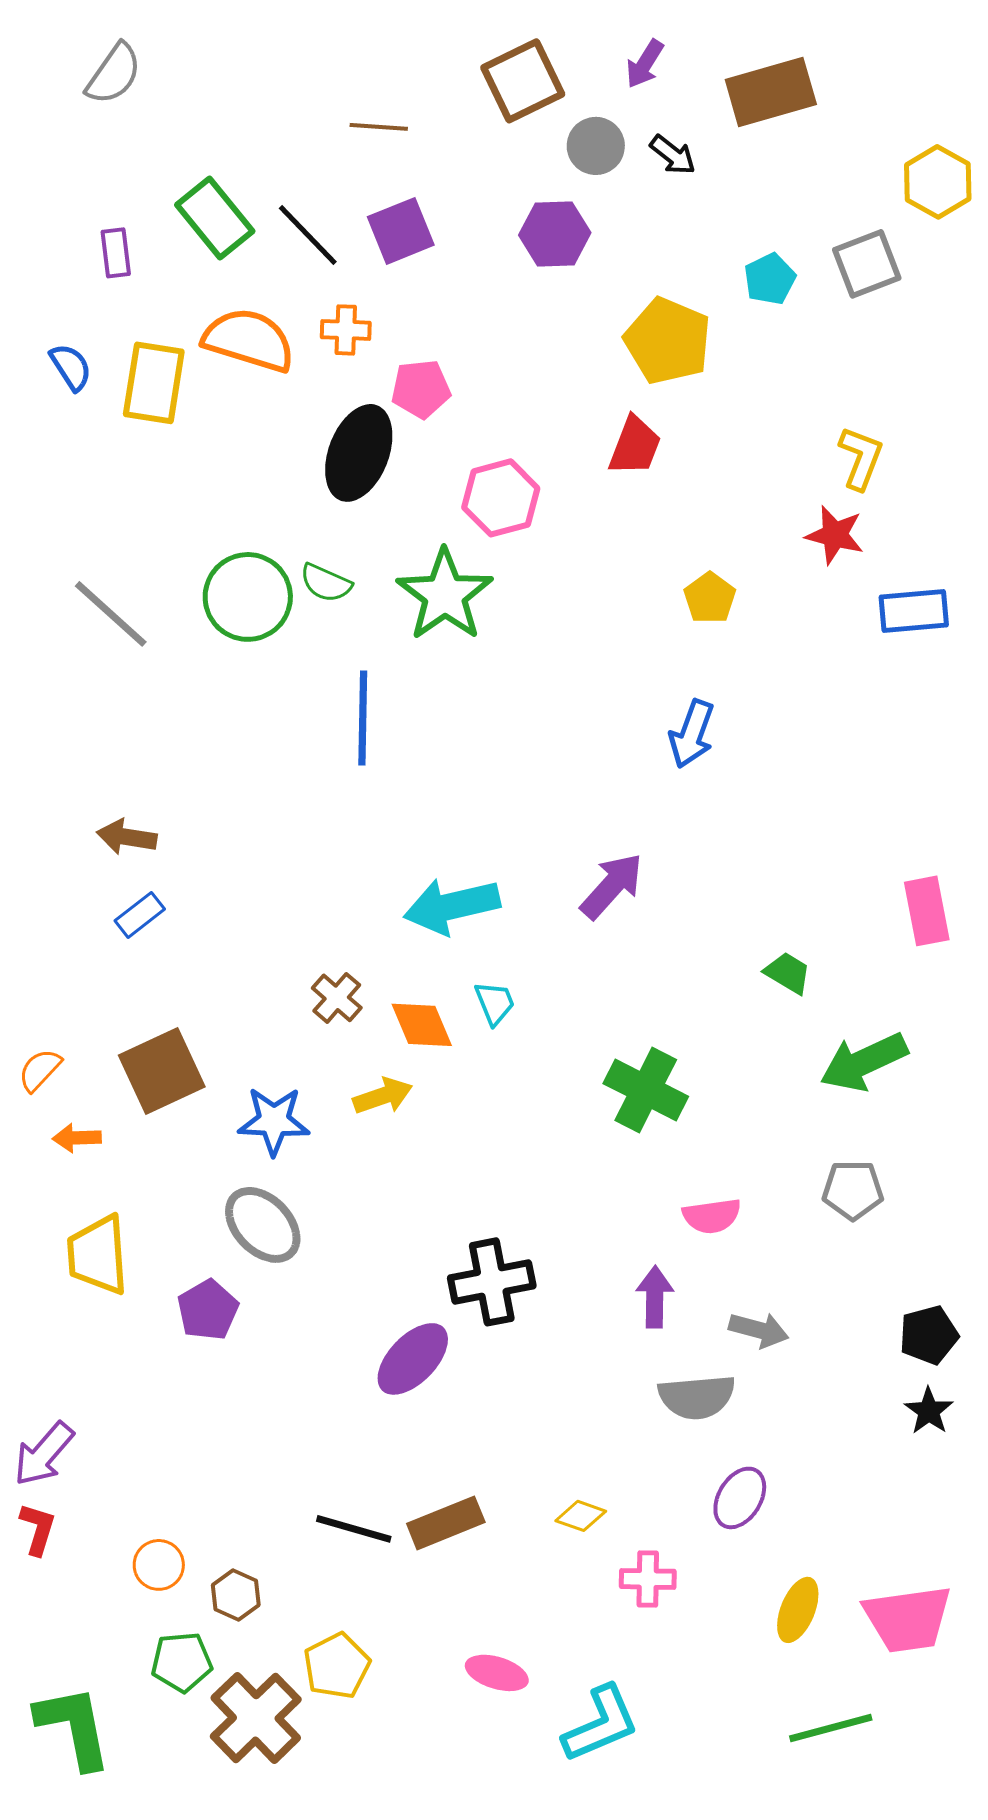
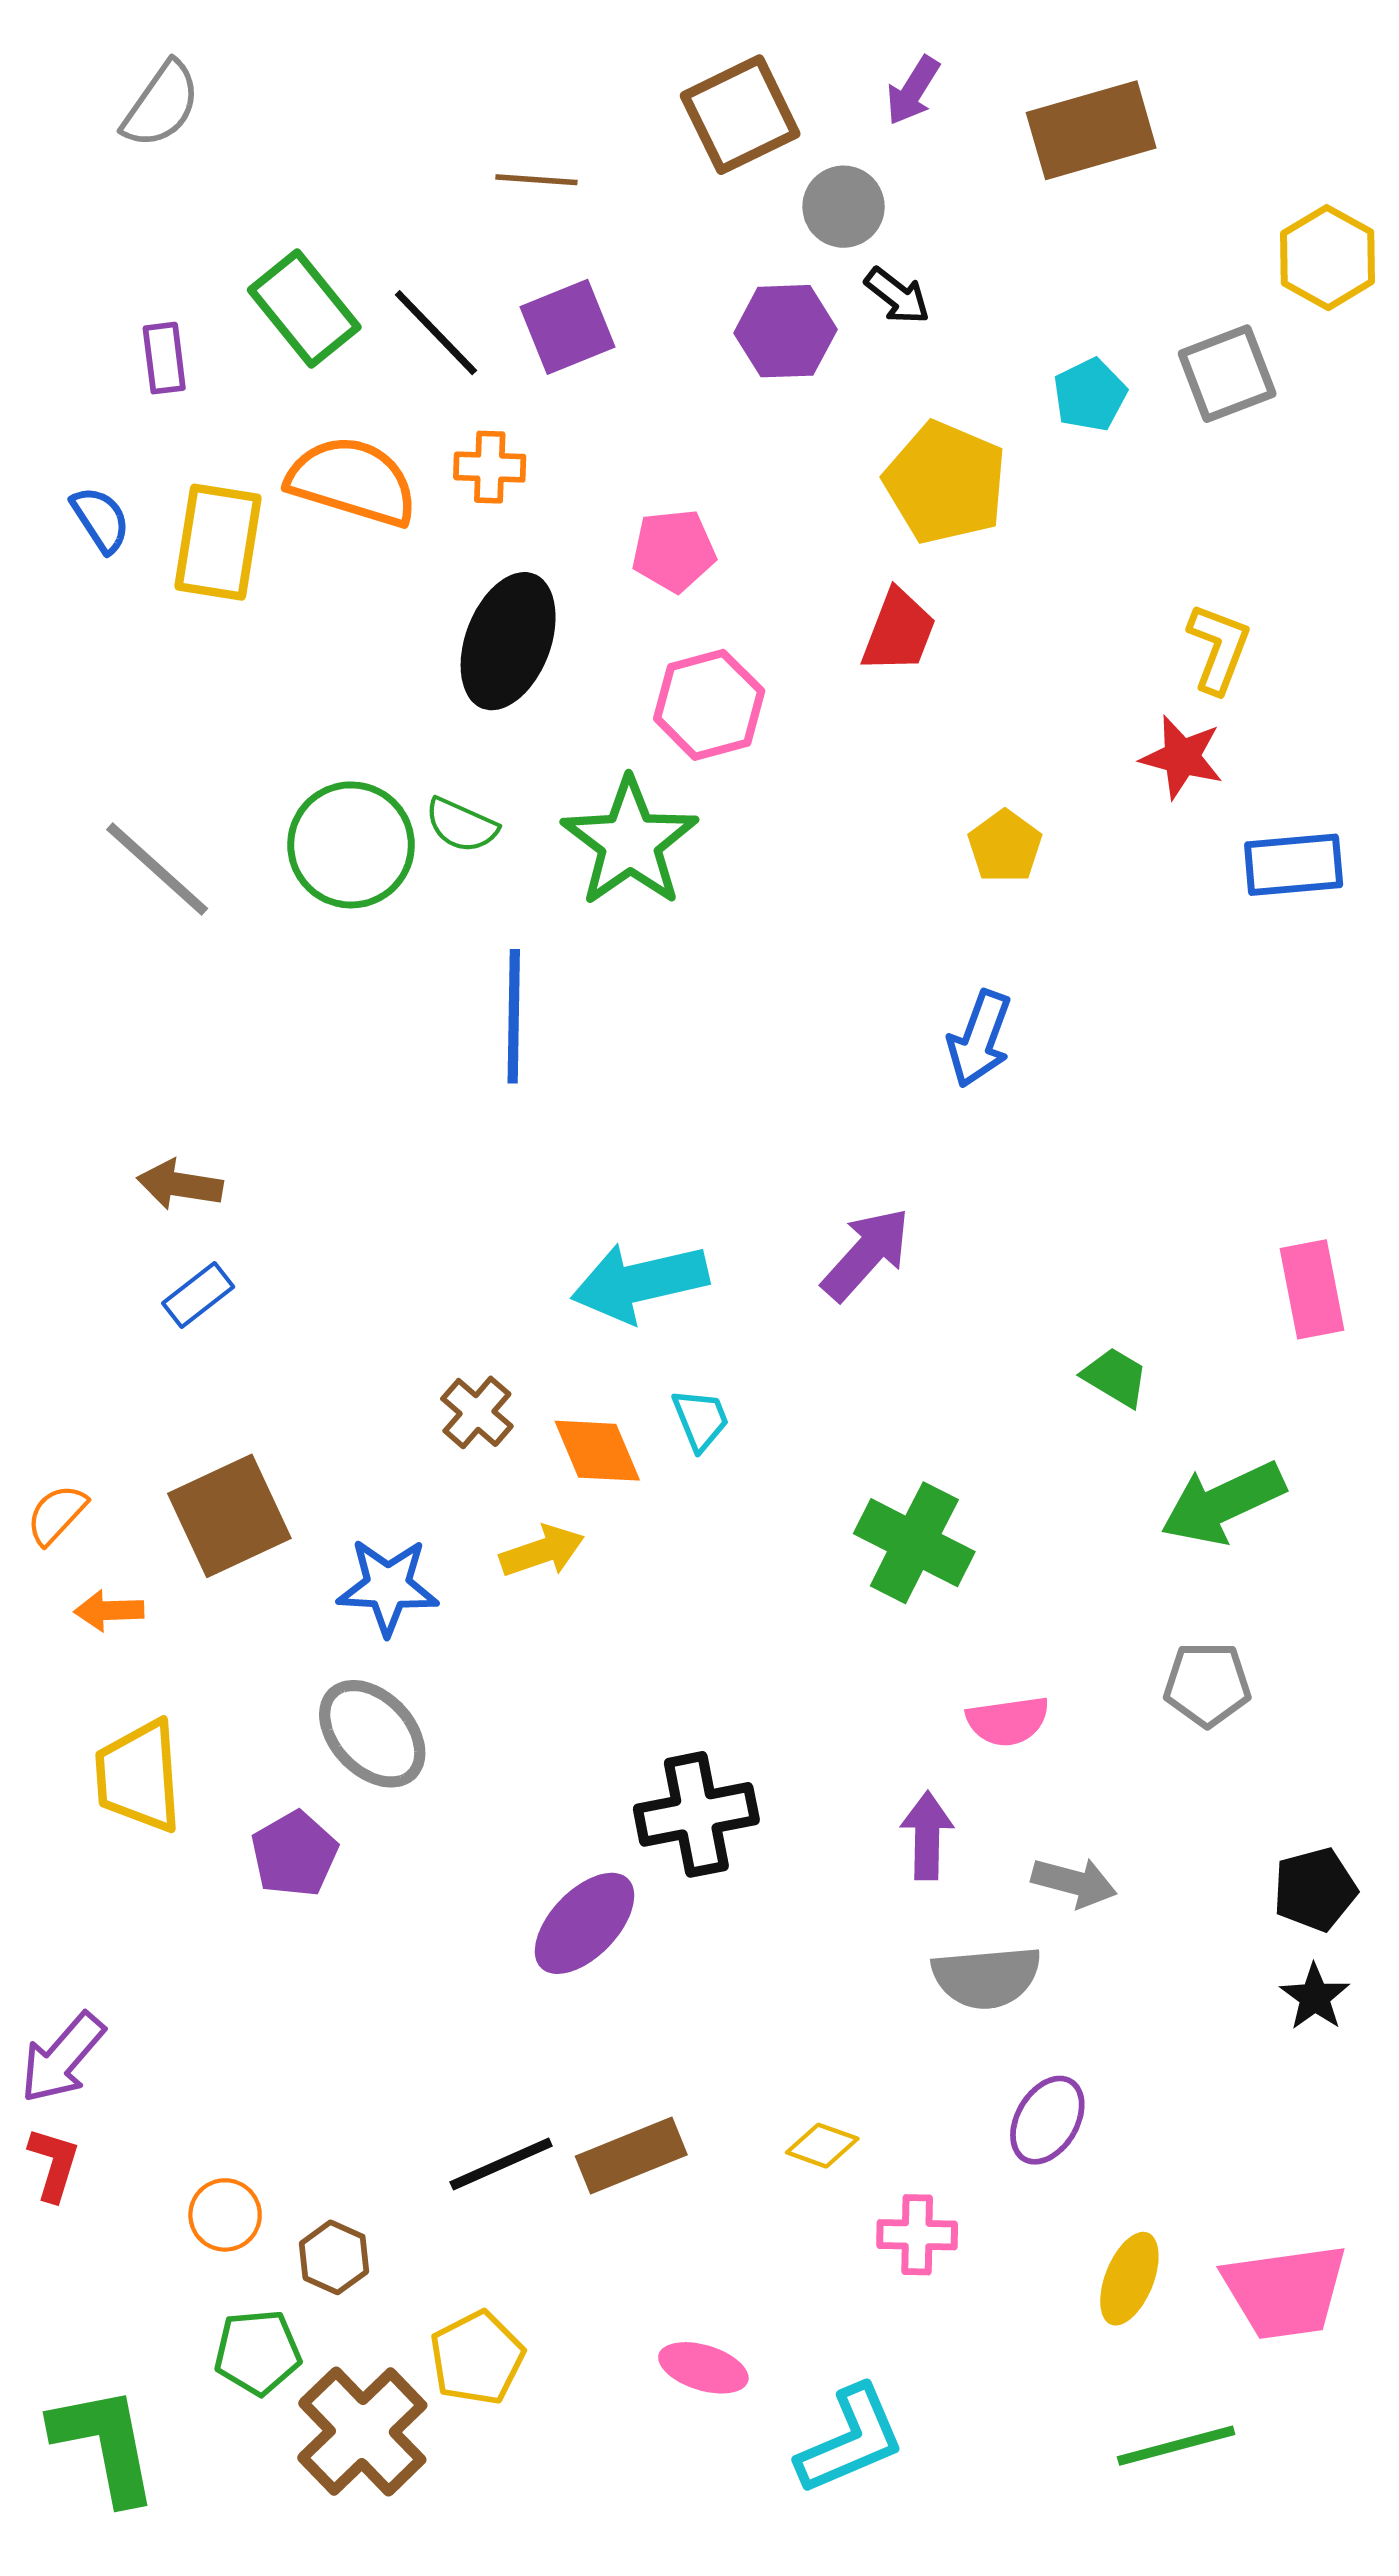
black arrow: (673, 155) -> (897, 296), moved
pink pentagon: (421, 389) -> (674, 551), moved
black line: (354, 1529) -> (501, 2164), turned -40

